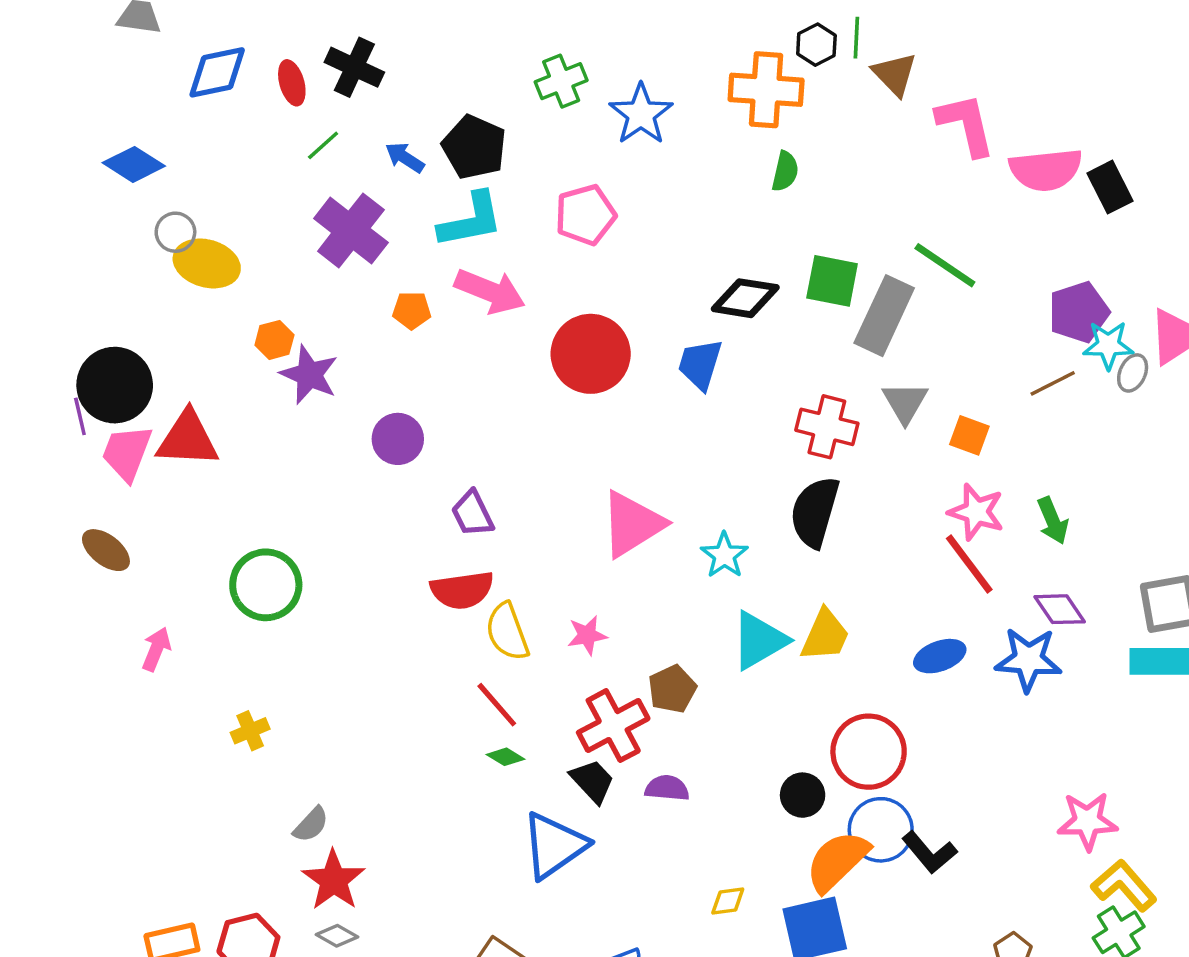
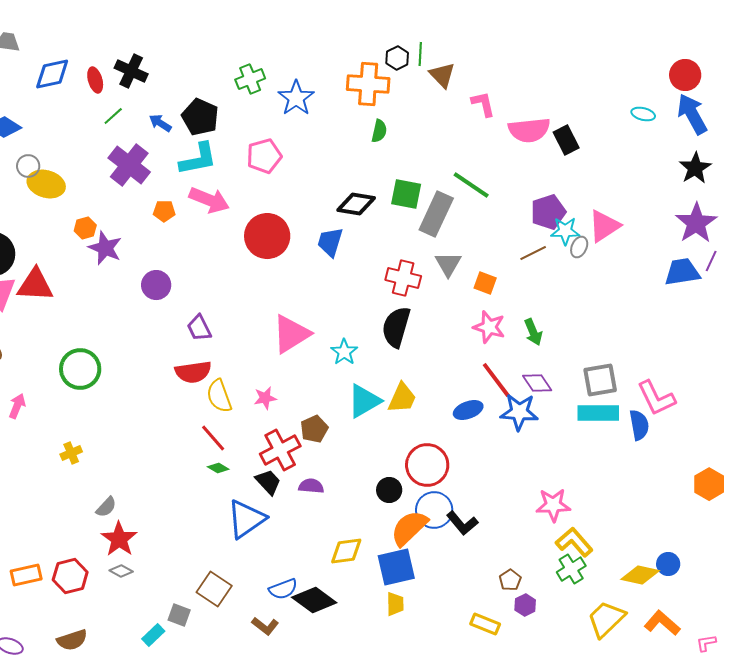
pink L-shape: (966, 125) -> (483, 104), size x0.7
red line: (969, 564) -> (496, 380), moved
yellow diamond: (728, 901) -> (346, 551), size x1.6

